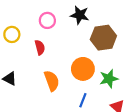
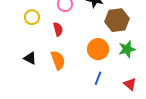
green star: (109, 79) -> (127, 49), moved
orange semicircle: (52, 81) -> (58, 60), moved

